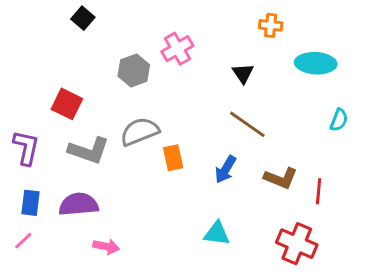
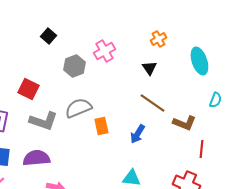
black square: (83, 18) -> (48, 36), moved
orange cross: (271, 25) -> (158, 39), moved, turned -35
cyan ellipse: (316, 63) -> (199, 61), turned 68
brown L-shape: (281, 178) -> (184, 123), moved

